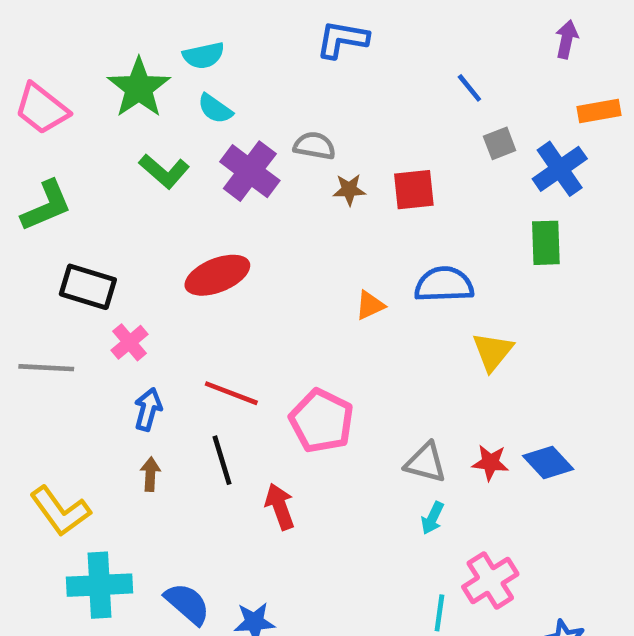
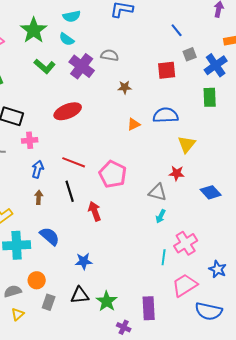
cyan semicircle: (204, 56) -> (72, 16), moved
brown star: (349, 190) -> (125, 87), moved
red square: (414, 190) -> (167, 70), moved
pink cross: (130, 342) -> (30, 140), turned 35
red star: (490, 463) -> (177, 173), moved
blue semicircle: (187, 604) -> (50, 236), moved

